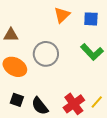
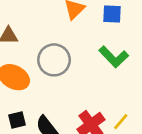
black square: (17, 100) -> (17, 120), turned -32

